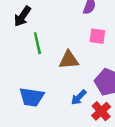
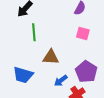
brown triangle: (69, 60) -> (51, 57), moved

